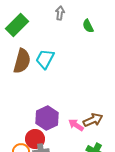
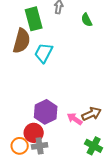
green rectangle: (17, 25) -> (34, 19), moved, turned -60
brown semicircle: (22, 61) -> (22, 41), moved

